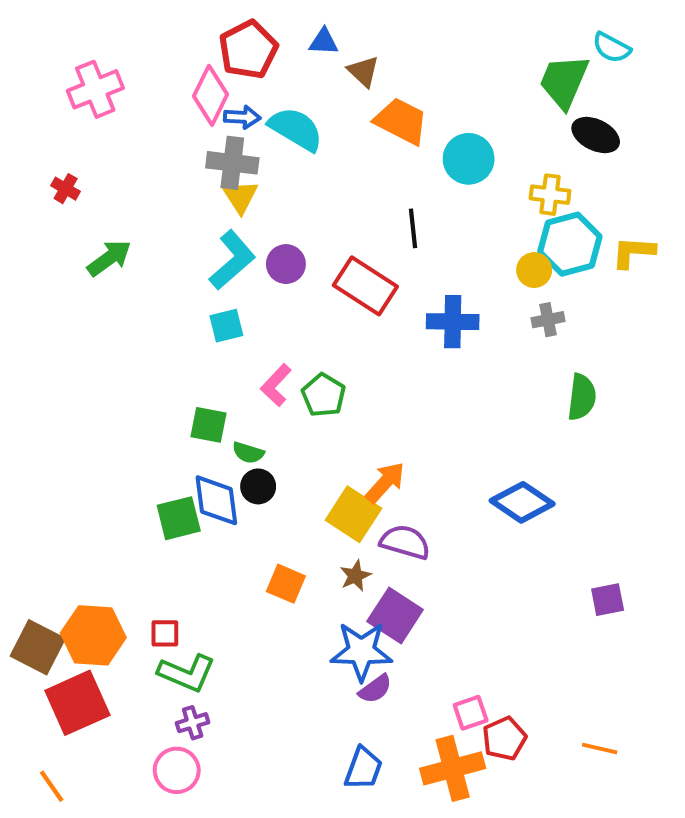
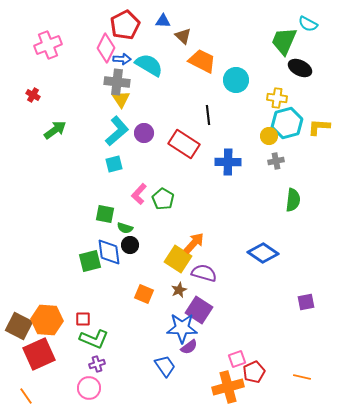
blue trapezoid: (363, 768) -> (165, 366), moved, turned -55

